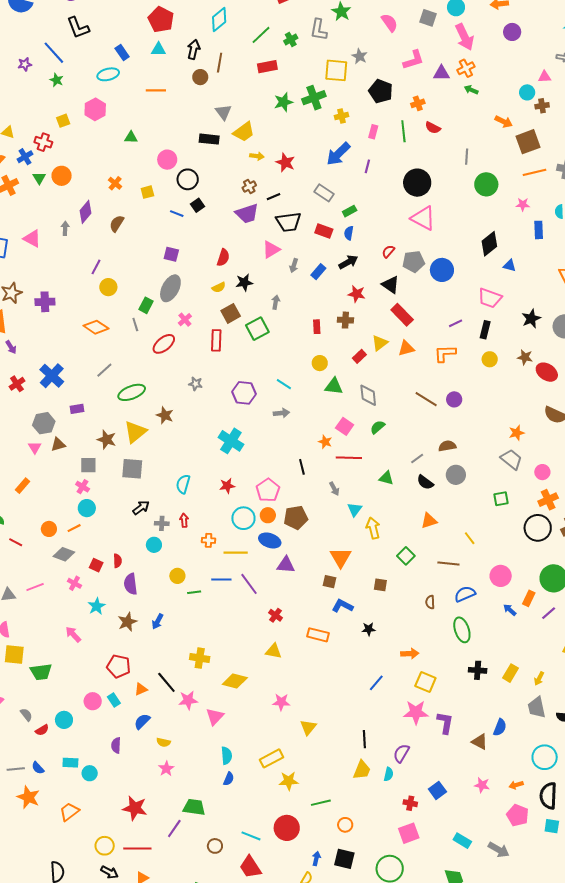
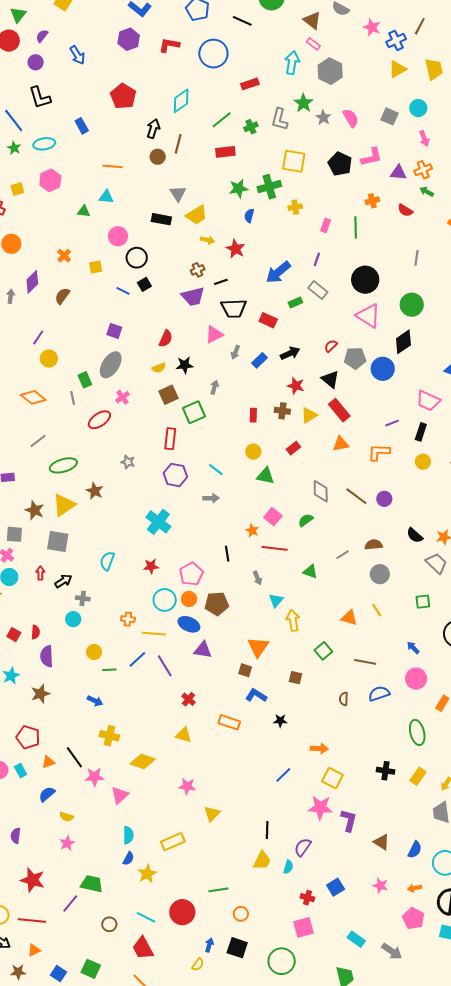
pink arrow: (465, 37) -> (424, 138), size x0.6
cyan triangle: (158, 49) -> (106, 197), moved
gray star: (360, 56) -> (323, 118), moved
cyan ellipse: (108, 74) -> (44, 144), moved
black pentagon: (381, 91) -> (340, 164), moved
red semicircle: (433, 128) -> (405, 210), moved
blue arrow: (338, 154) -> (278, 272), moved
green circle: (486, 184) -> (412, 305), moved
gray rectangle: (324, 193) -> (318, 290), moved
blue semicircle: (349, 233) -> (249, 216), moved
black diamond: (489, 244) -> (403, 342), moved
green rectangle: (146, 305) -> (85, 380), turned -56
red rectangle: (216, 340) -> (170, 439), moved
yellow triangle: (380, 343) -> (309, 415), moved
gray diamond: (368, 395) -> (321, 491), moved
black semicircle: (425, 482) -> (415, 535), moved
red arrow: (184, 520) -> (40, 573), moved
orange triangle: (429, 521) -> (349, 618), turned 30
yellow line: (470, 538) -> (377, 610), moved
blue line: (221, 580) -> (137, 659), turned -48
blue arrow: (510, 610) -> (413, 648), moved
blue arrow: (158, 621) -> (95, 701), moved, turned -98
green ellipse: (462, 630) -> (417, 732), moved
blue semicircle: (500, 727) -> (415, 850), moved
purple semicircle: (116, 745) -> (16, 836), moved
yellow star: (289, 781) -> (147, 874), moved, turned -30

